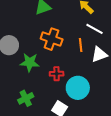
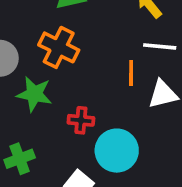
white line: (95, 29) -> (160, 46), turned -30
orange cross: (52, 39) -> (59, 47), moved

